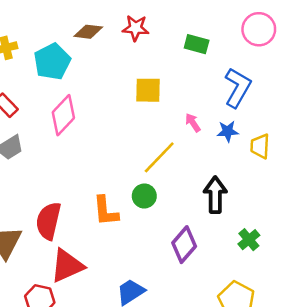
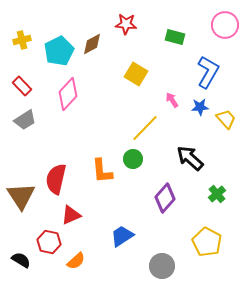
brown diamond: (88, 32) -> (92, 44), moved, turned -35
yellow square: (148, 90) -> (136, 74), turned 30
yellow trapezoid: (260, 146) -> (226, 119), turned 135
black arrow: (215, 195) -> (190, 158), turned -48
red triangle: (67, 266) -> (71, 215), size x0.7

